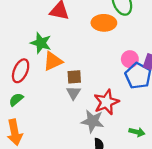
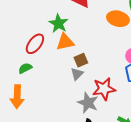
brown square: (74, 77) -> (81, 60), turned -32

